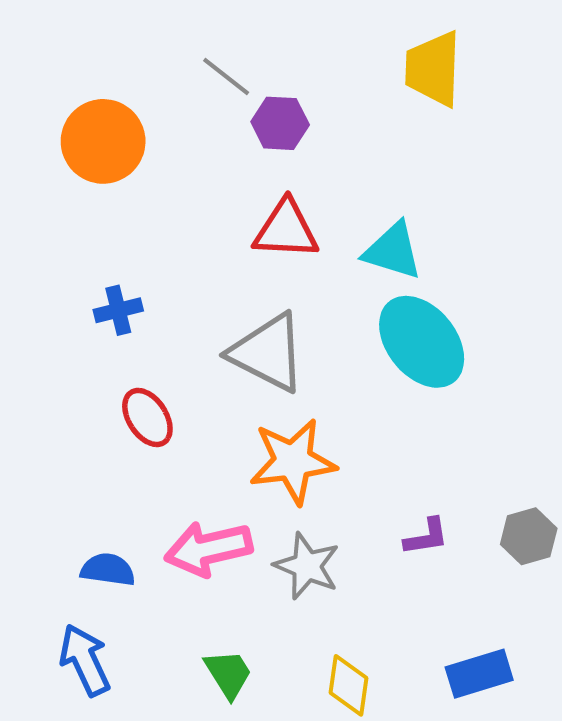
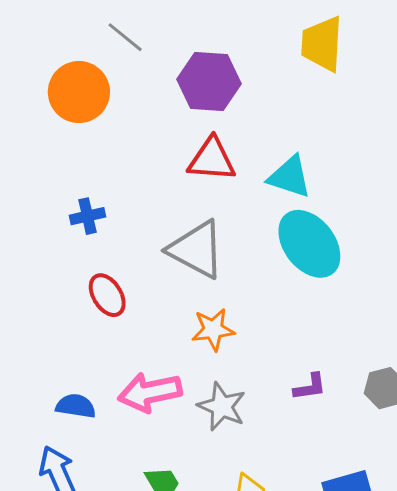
gray line: (226, 77) -> (125, 37), moved
purple hexagon: (280, 123) -> (209, 81), size x1.5
orange star: (293, 461) -> (213, 330), size x0.7

